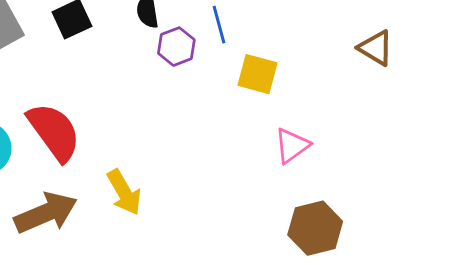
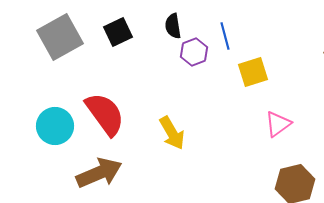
yellow square: (258, 74) -> (253, 72), turned -32
yellow arrow: (124, 192) -> (172, 133), moved

